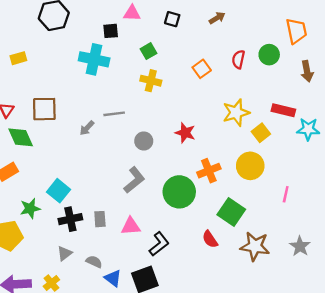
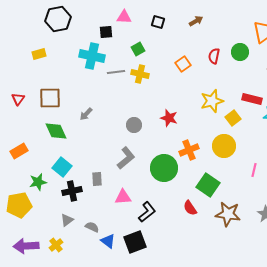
yellow rectangle: (18, 58) -> (39, 54), moved
gray line: (114, 114) -> (116, 72), moved
green diamond: (21, 137) -> (56, 131), moved
gray rectangle: (100, 219) -> (97, 179), moved

